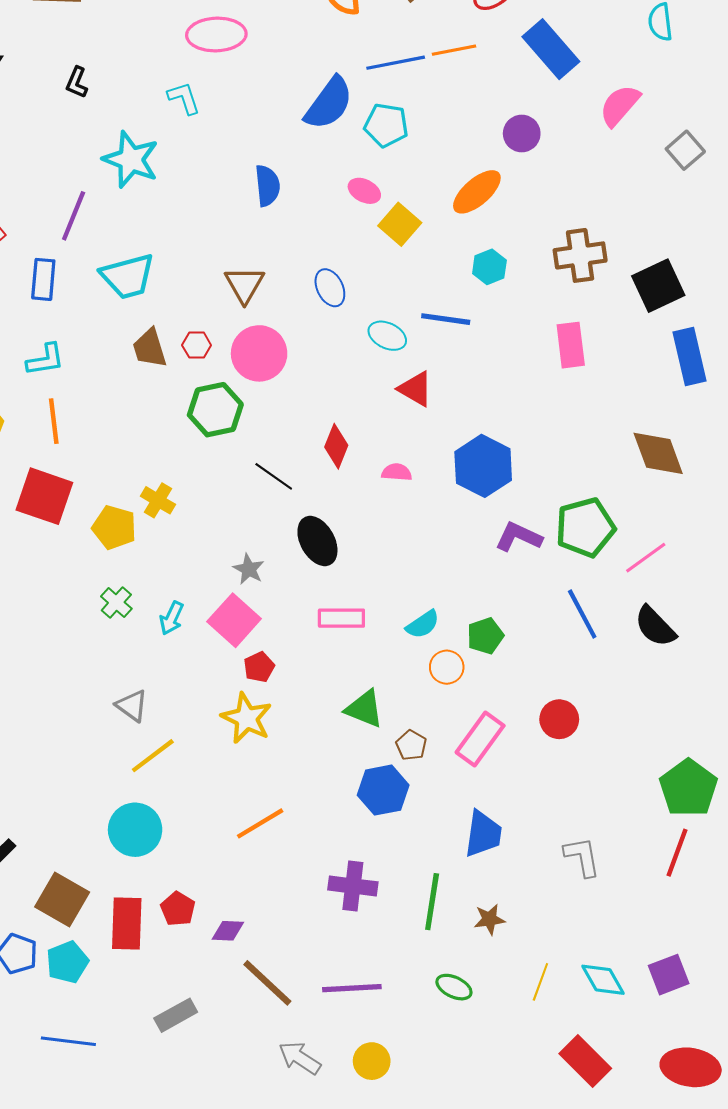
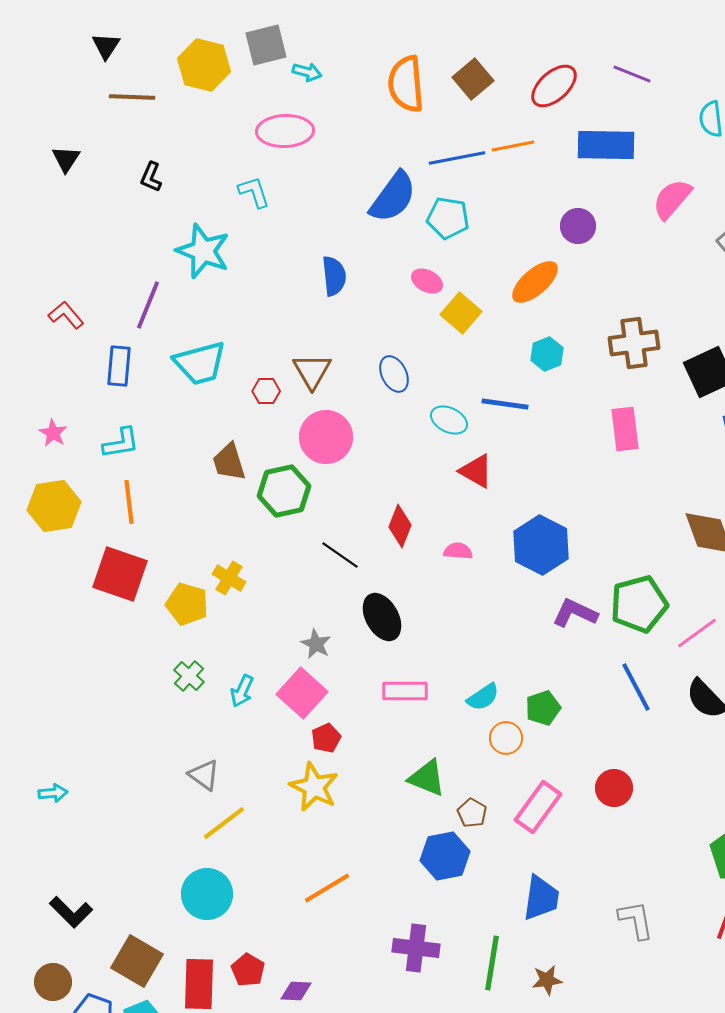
blue rectangle: (551, 49) -> (606, 145), turned -48
red hexagon: (197, 345) -> (266, 391), moved
brown trapezoid: (150, 348) -> (229, 462), moved

